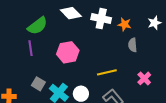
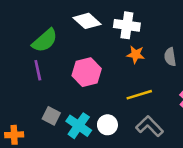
orange star: (124, 24) -> (136, 54), moved

